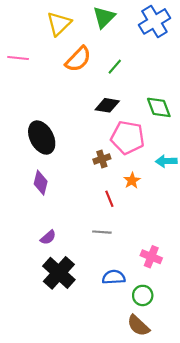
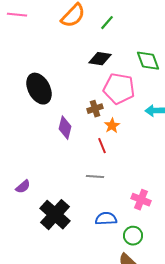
orange star: (132, 180) -> (112, 126), moved
purple diamond: (41, 183) -> (65, 128), moved
purple semicircle: (48, 237) -> (23, 187), moved

